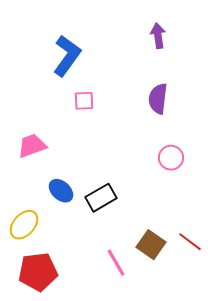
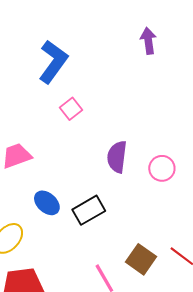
purple semicircle: (158, 99) -> (117, 157), moved
pink square: (84, 101) -> (71, 109), turned -35

